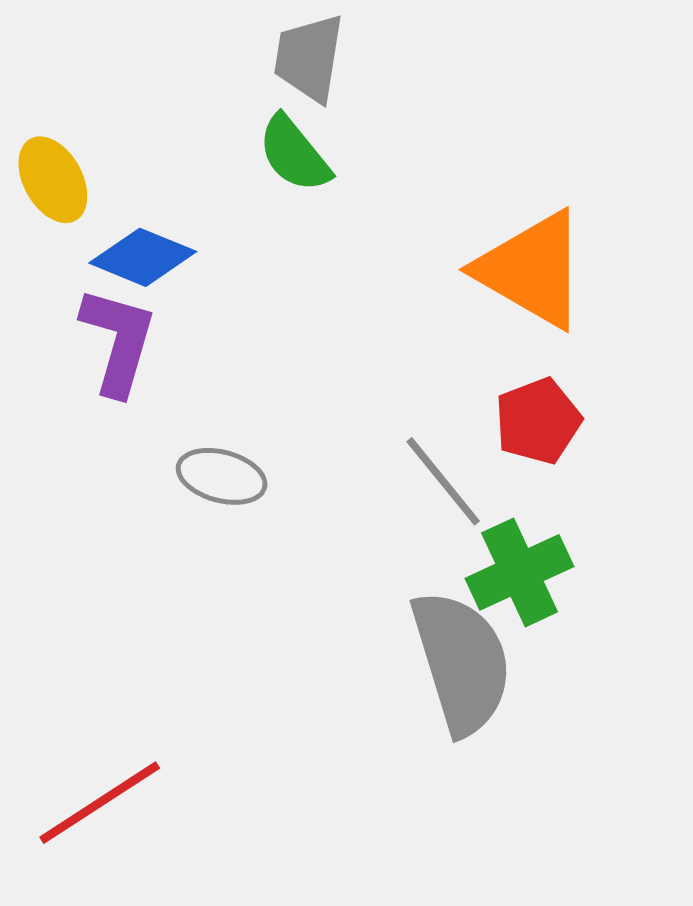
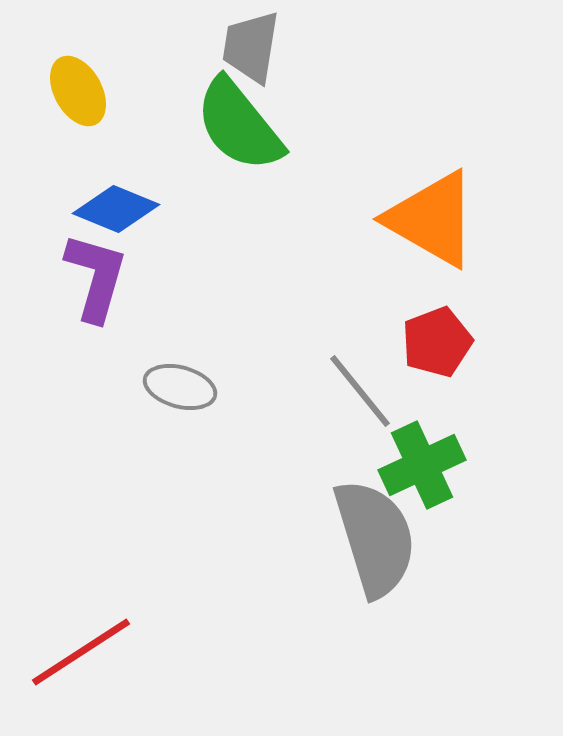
green semicircle: (294, 154) -> (239, 125), size x1.5
yellow ellipse: (53, 180) -> (78, 91), moved

